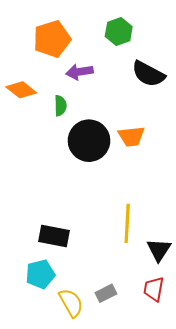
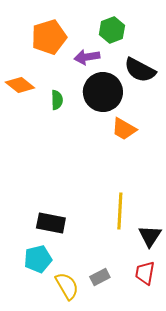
purple arrow: (79, 72) -> (87, 57), moved
orange trapezoid: (131, 136) -> (124, 129), turned 36
black circle: (89, 141) -> (103, 92), moved

